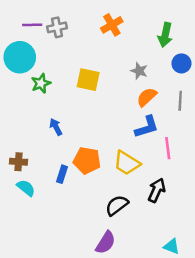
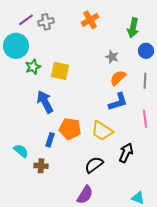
purple line: (32, 25) -> (26, 20), turned -35
yellow square: (88, 80) -> (60, 71), moved
blue arrow: (56, 127) -> (45, 102), size x1.6
pink line: (168, 148) -> (145, 119), moved
brown cross: (18, 162) -> (41, 166), moved

